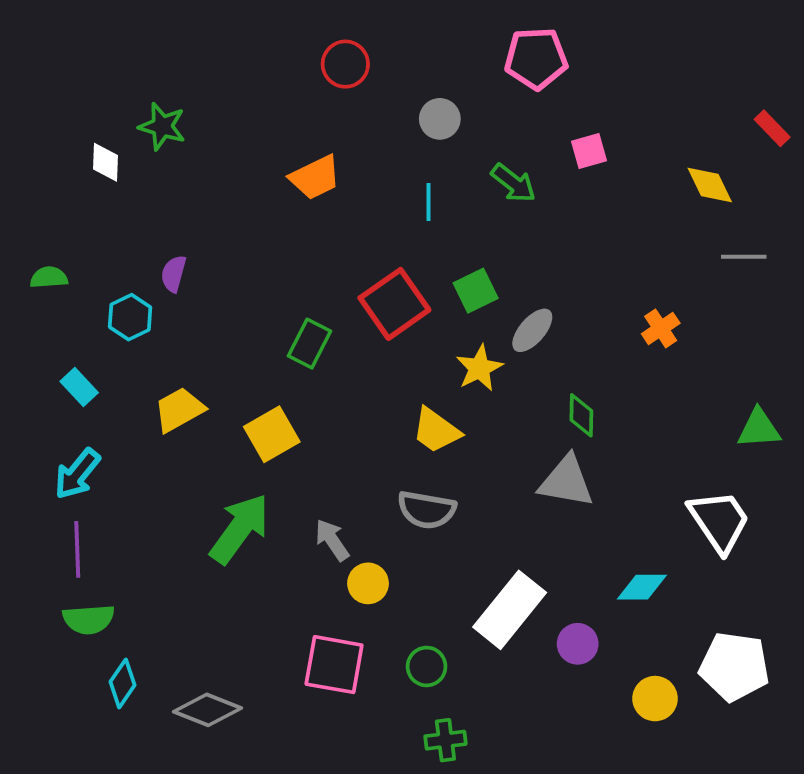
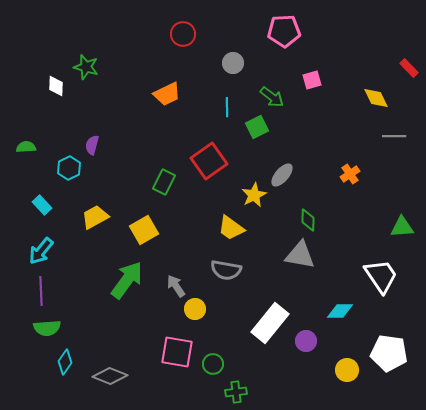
green square: (476, 291) -> (257, 127), moved
green circle: (427, 666) -> (213, 364), moved

